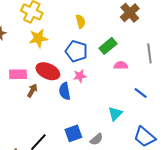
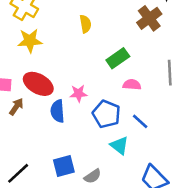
blue pentagon: (76, 51) -> (106, 114), moved
blue line: (141, 93) -> (140, 121), moved
cyan triangle: (115, 114) -> (119, 145), turned -42

